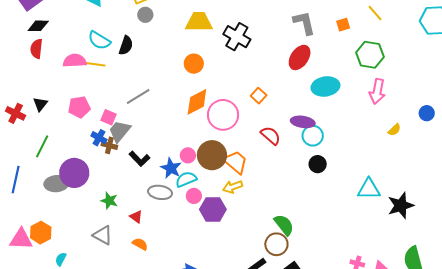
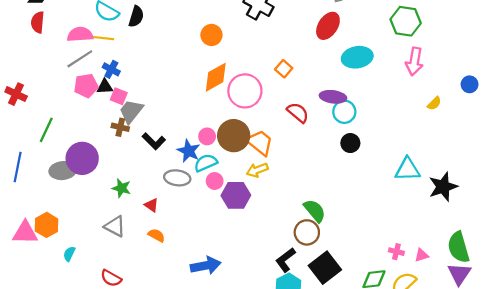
gray line: (138, 96) -> (80, 59), moved
black triangle: (40, 104) -> (105, 87), moved, turned 49
blue cross: (99, 138) -> (111, 69), moved

